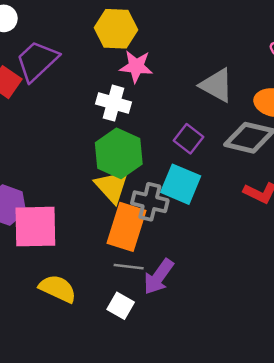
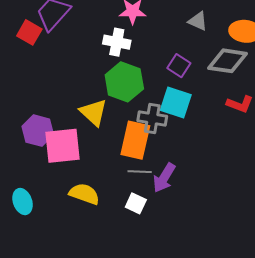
gray triangle: (217, 85) -> (198, 21), size x0.7
yellow triangle: (112, 186) -> (94, 112), moved

